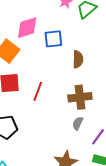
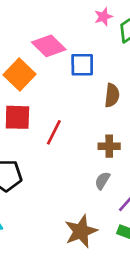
pink diamond: (27, 28) -> (49, 46), turned 55
brown cross: (80, 97) -> (109, 146), size x0.7

